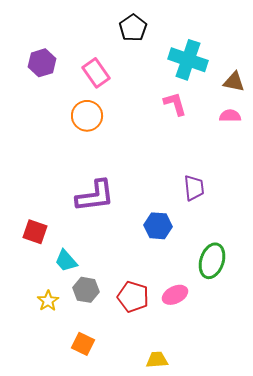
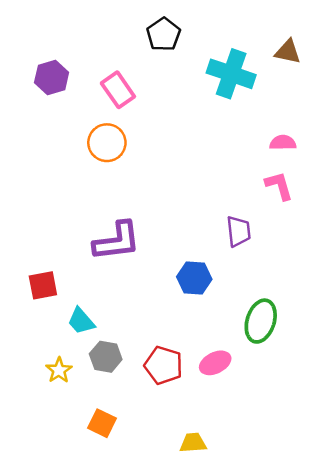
brown triangle: (234, 82) -> (288, 52), moved
pink L-shape: (175, 104) -> (279, 186), moved
red square: (35, 232) -> (43, 285), turned -30

